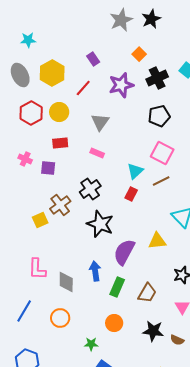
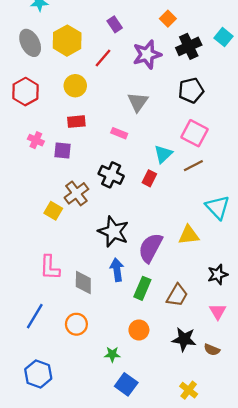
red hexagon: (31, 113) -> (25, 92), moved
gray triangle: (100, 122) -> (138, 102), moved
black cross: (90, 189) -> (111, 175), turned -30
red rectangle: (131, 194) -> (149, 178), moved
yellow square: (40, 220) -> (53, 211), turned -35
black star: (100, 224) -> (113, 232), moved

